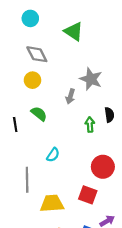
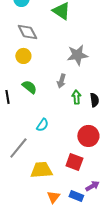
gray star: (91, 79) -> (77, 55), turned -30
gray arrow: (70, 96) -> (61, 81), moved
black semicircle: (109, 115) -> (94, 100), moved
gray line: (27, 180) -> (18, 148), turned 40

